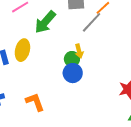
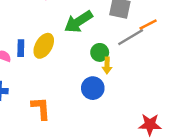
green circle: (72, 59) -> (100, 52), moved

